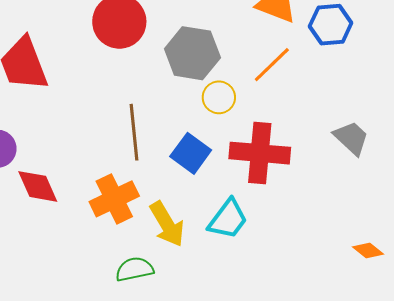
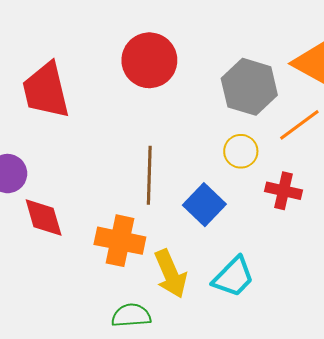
gray hexagon: (192, 53) -> (249, 87), moved
red cross: (260, 153) -> (283, 191), moved, size x0.6
orange cross: (114, 199) -> (120, 241), turned 30

